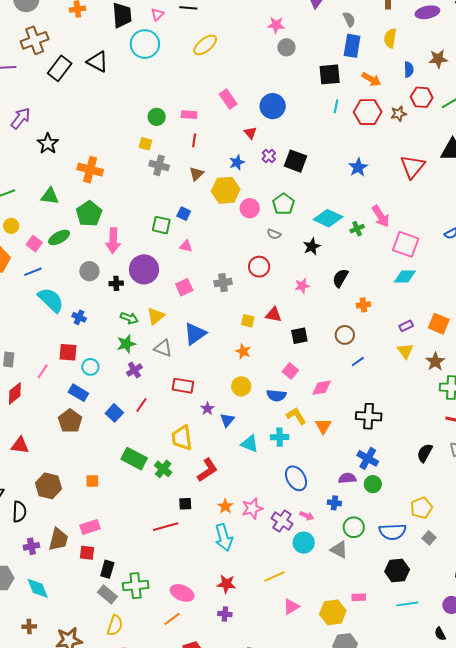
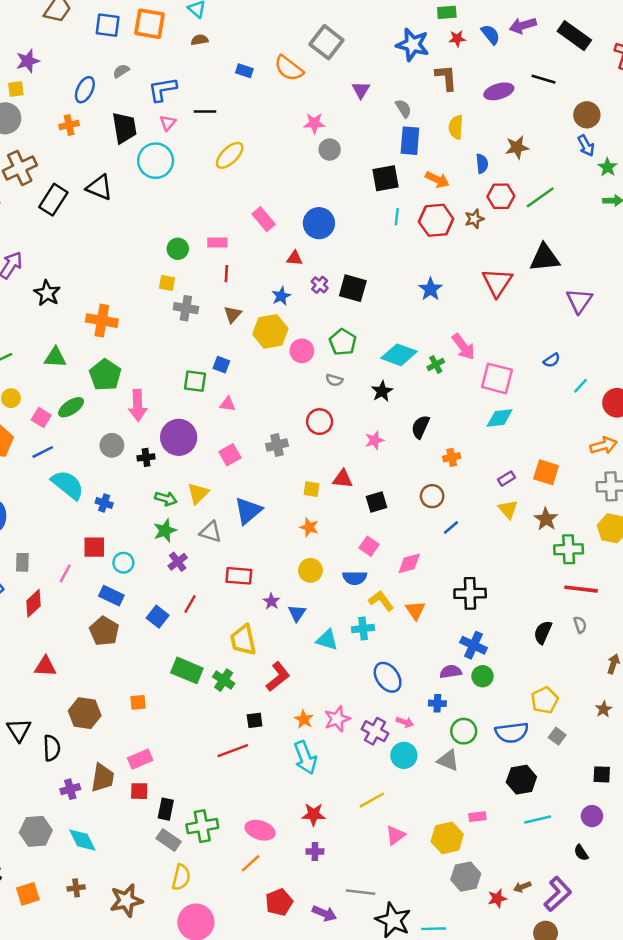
red triangle: (250, 133) -> (295, 258), turned -40

